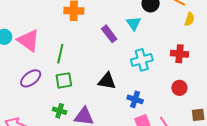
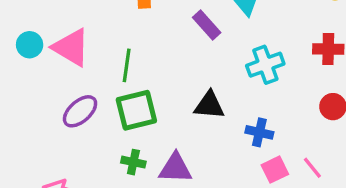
green square: (64, 80) -> (136, 110), size x1.4

